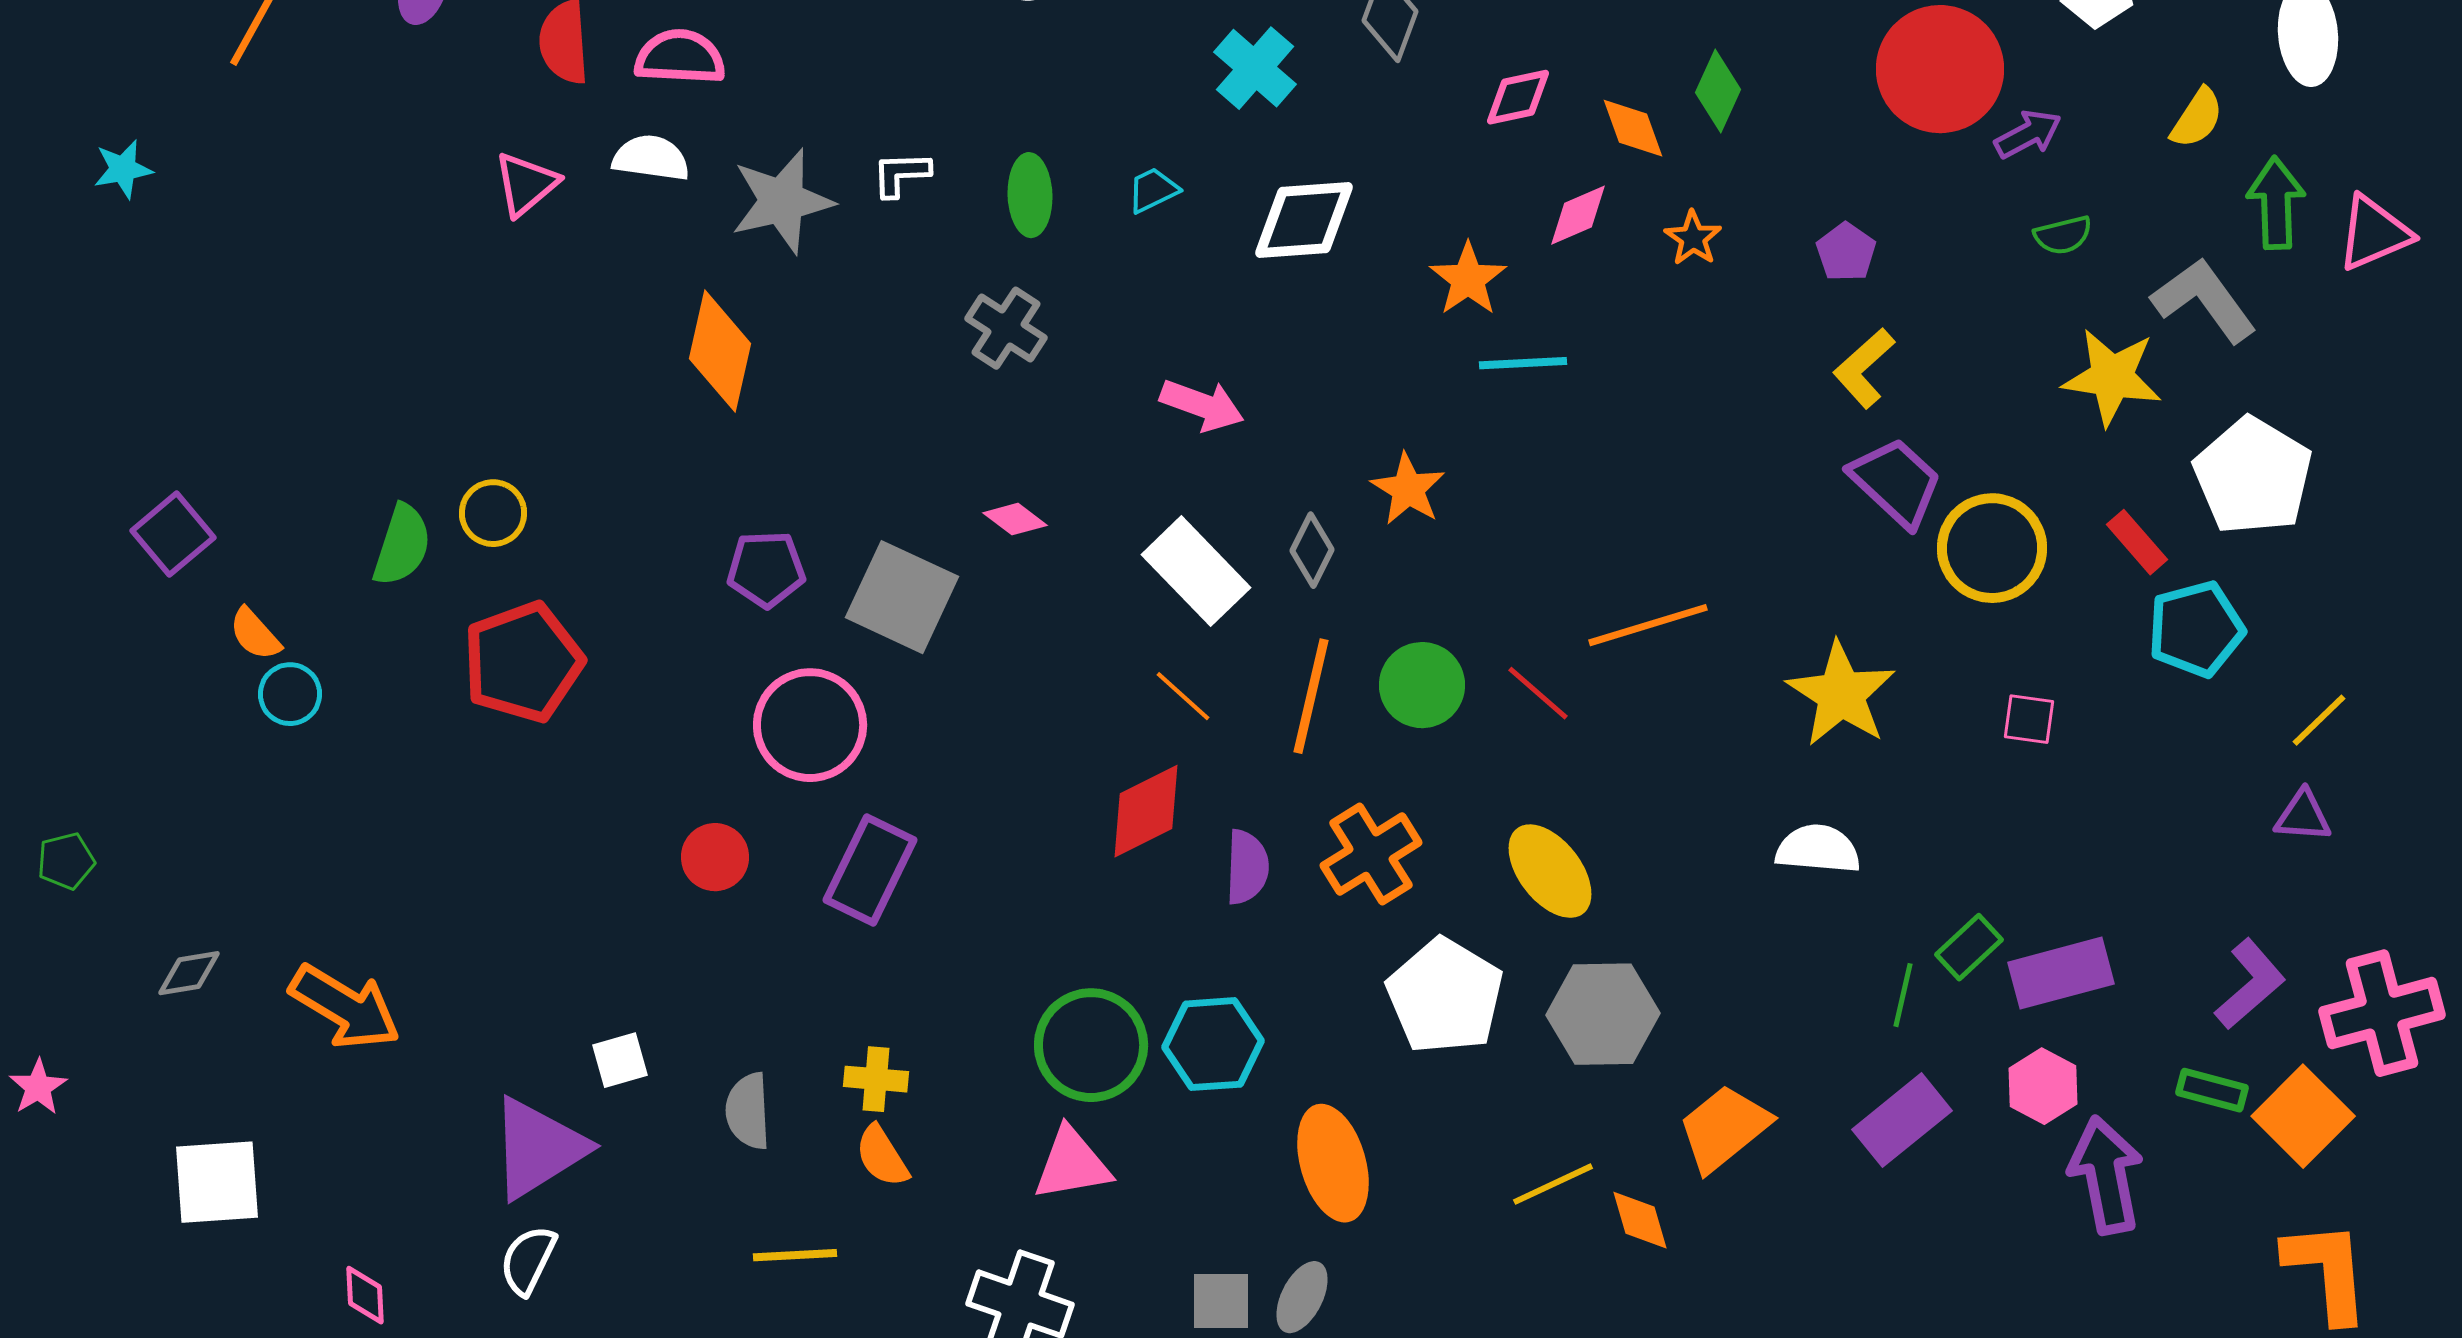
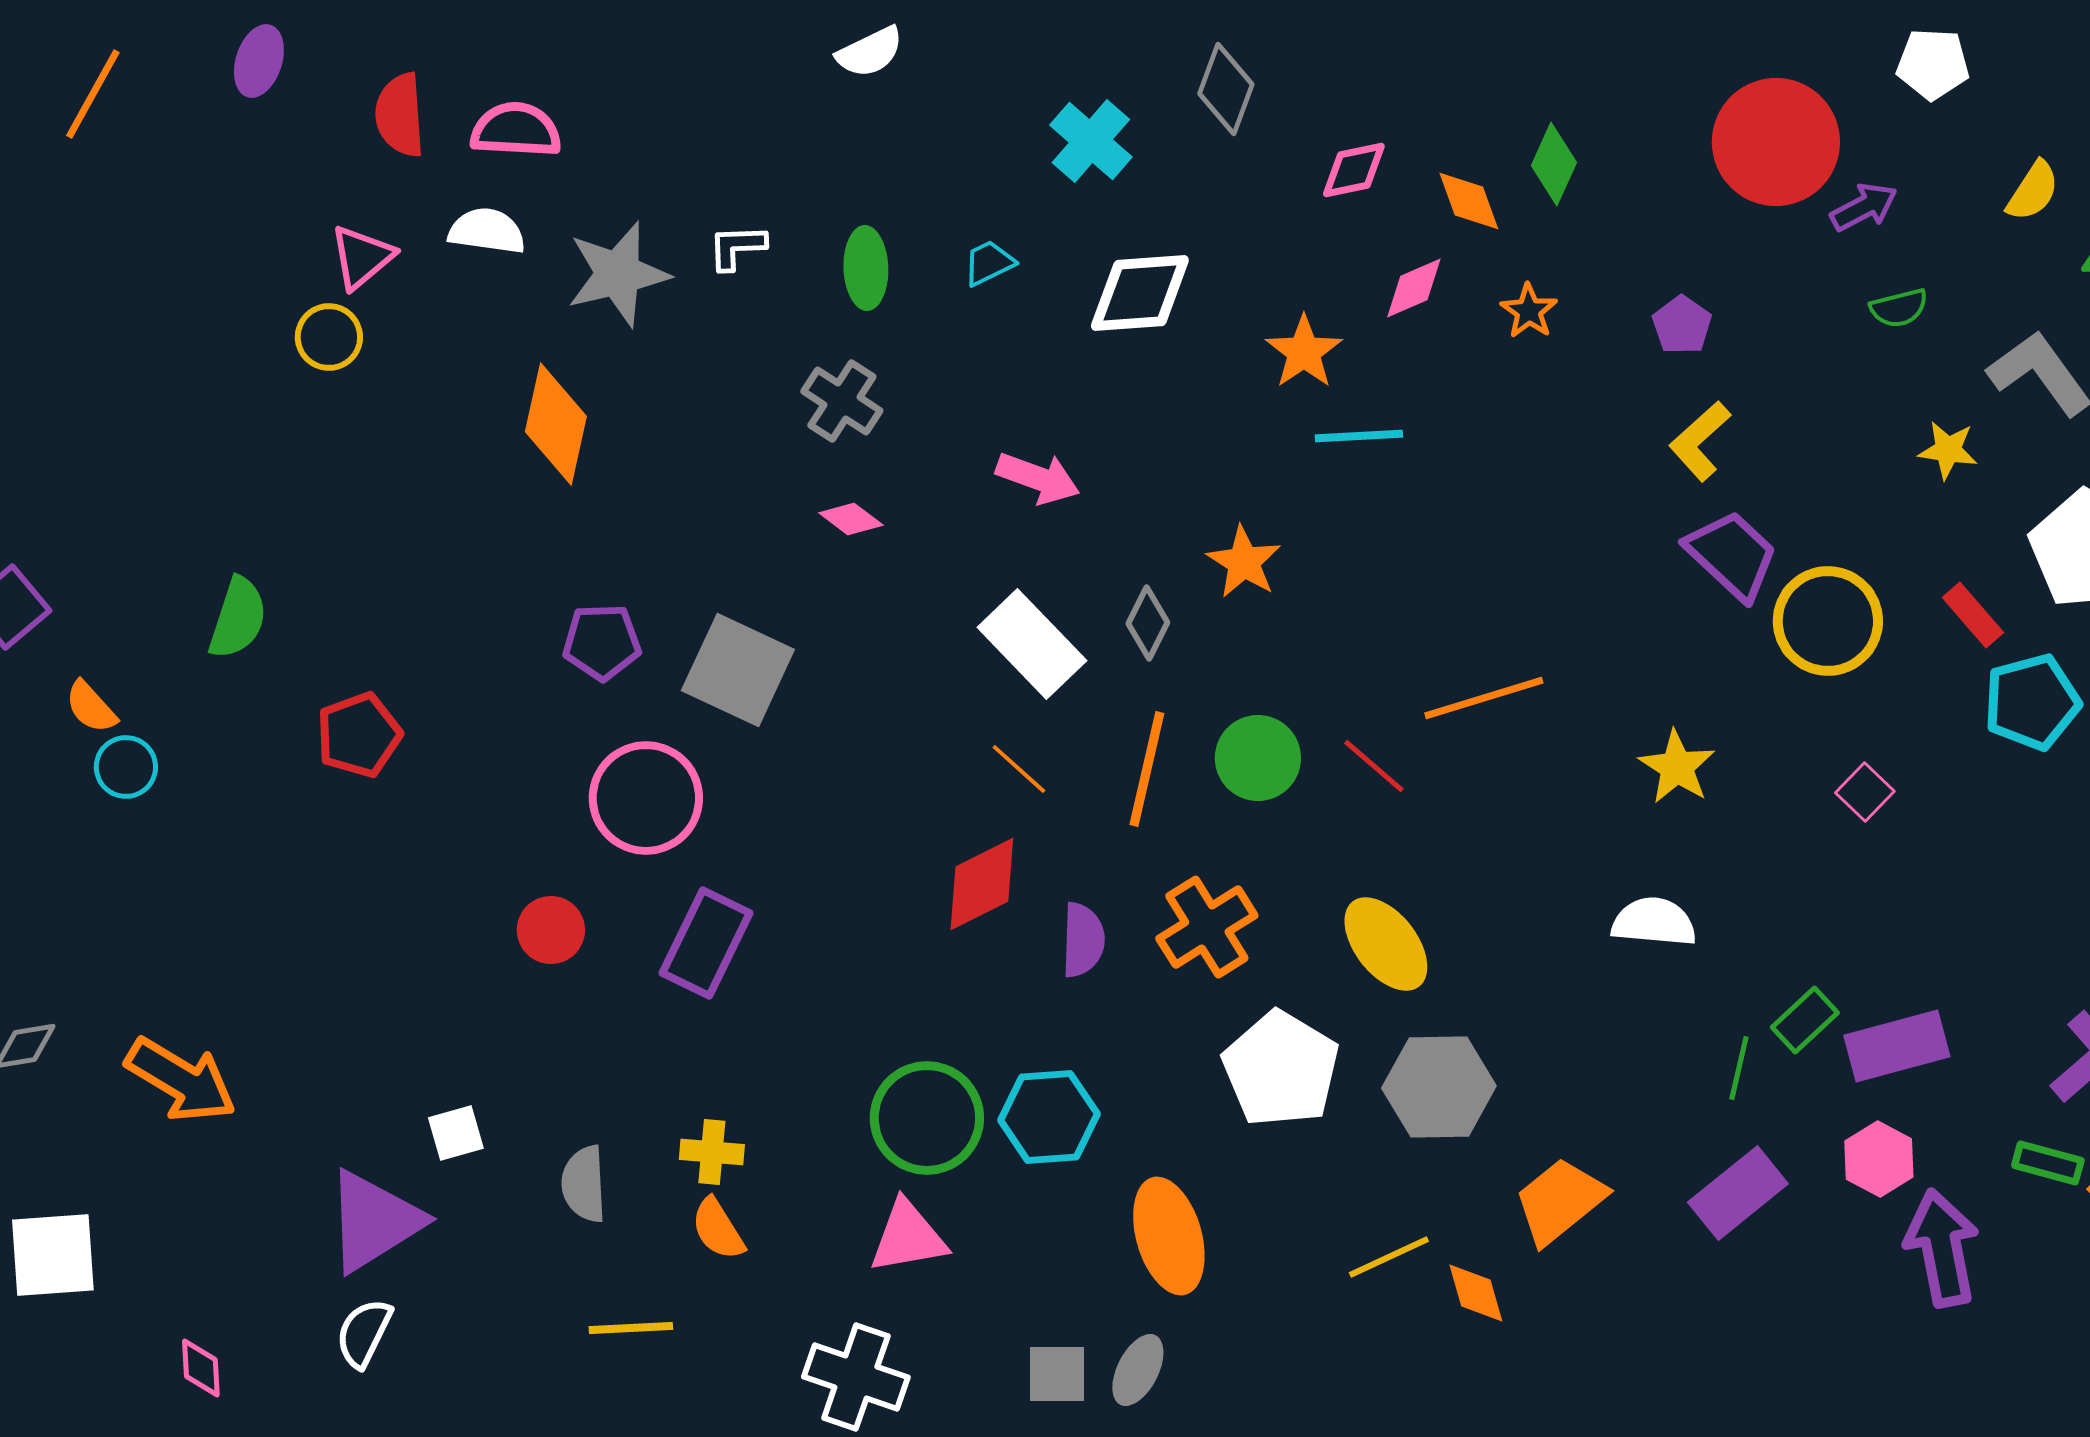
yellow star: (2112, 377) -> (1948, 450), size x0.6
yellow circle: (493, 513) -> (329, 337), moved
pink diamond: (1015, 519) -> (851, 519), moved
red pentagon: (523, 662) -> (359, 735), size x0.7
yellow star: (1841, 694) -> (1677, 767), size x0.7
pink square: (2029, 719) -> (1865, 792), turned 36

